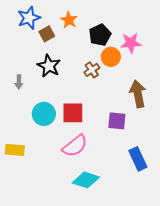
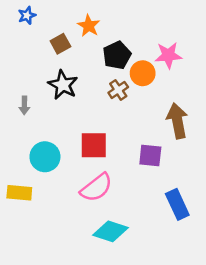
blue star: (29, 18) -> (27, 15), moved, size x0.6
black pentagon: (100, 35) -> (117, 55), moved
cyan circle: (44, 114) -> (45, 157), moved

